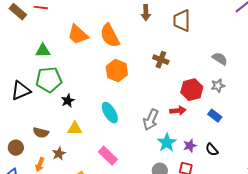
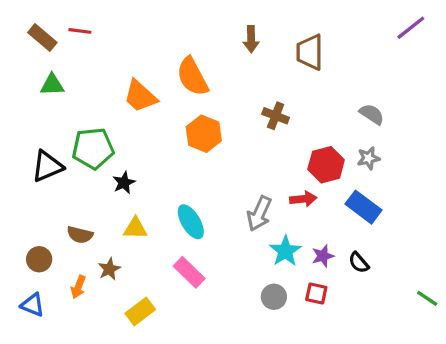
orange trapezoid: (78, 35) -> (140, 96), moved
green triangle: (43, 51) -> (52, 85), moved
cyan ellipse: (110, 113) -> (191, 222), moved
blue rectangle: (215, 116) -> (364, 207), size x1.5

